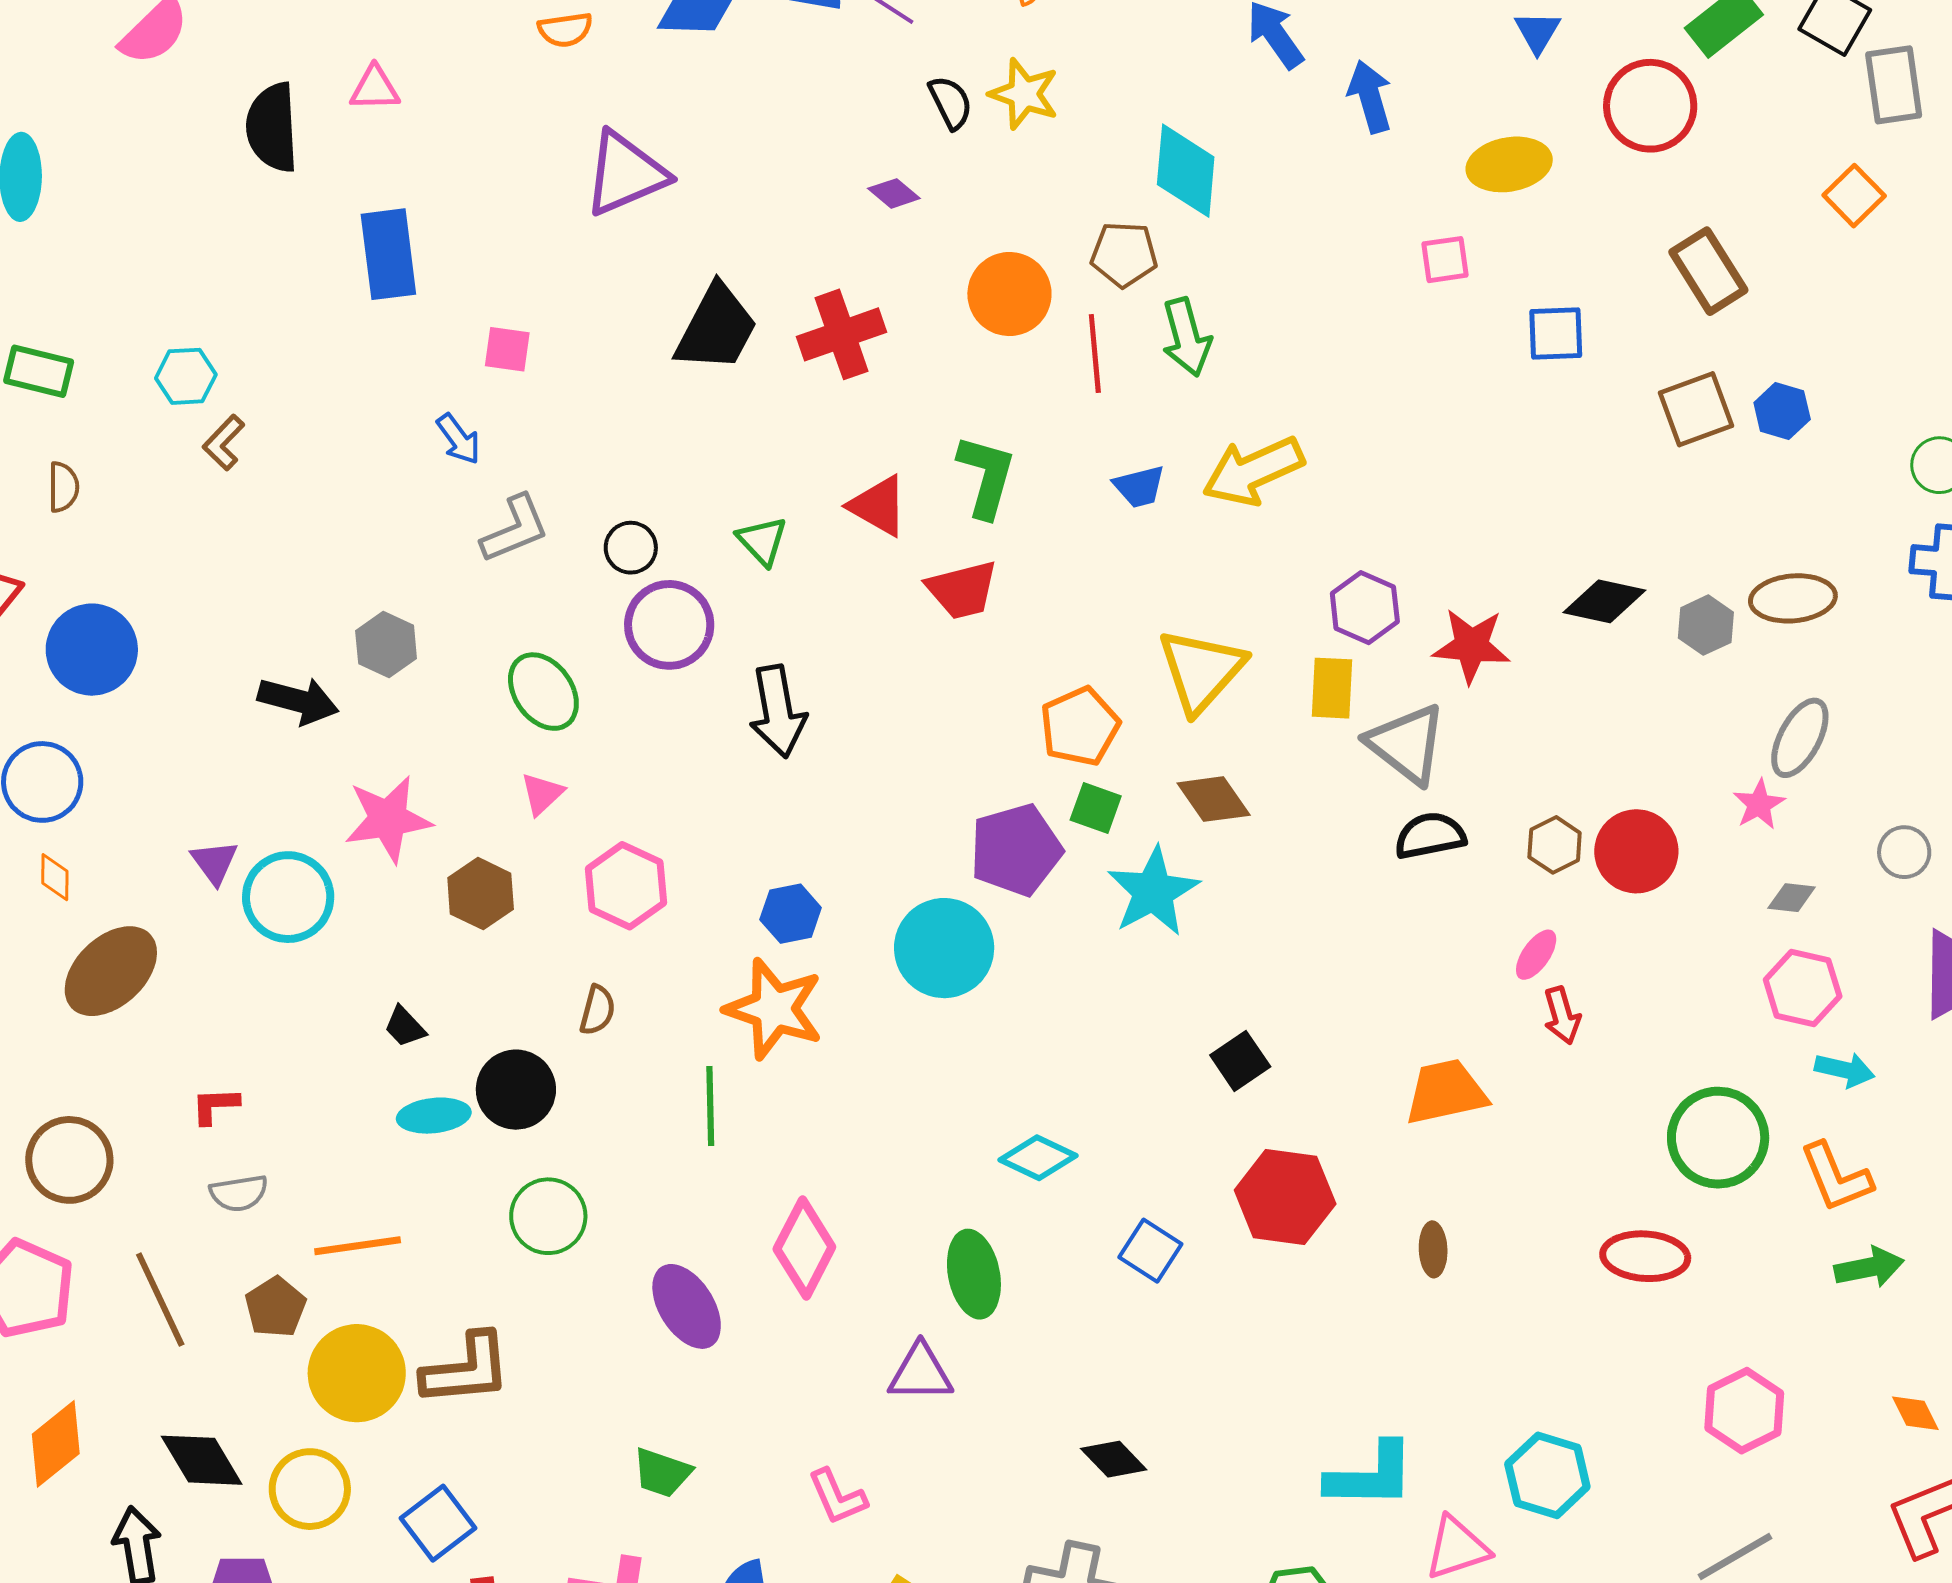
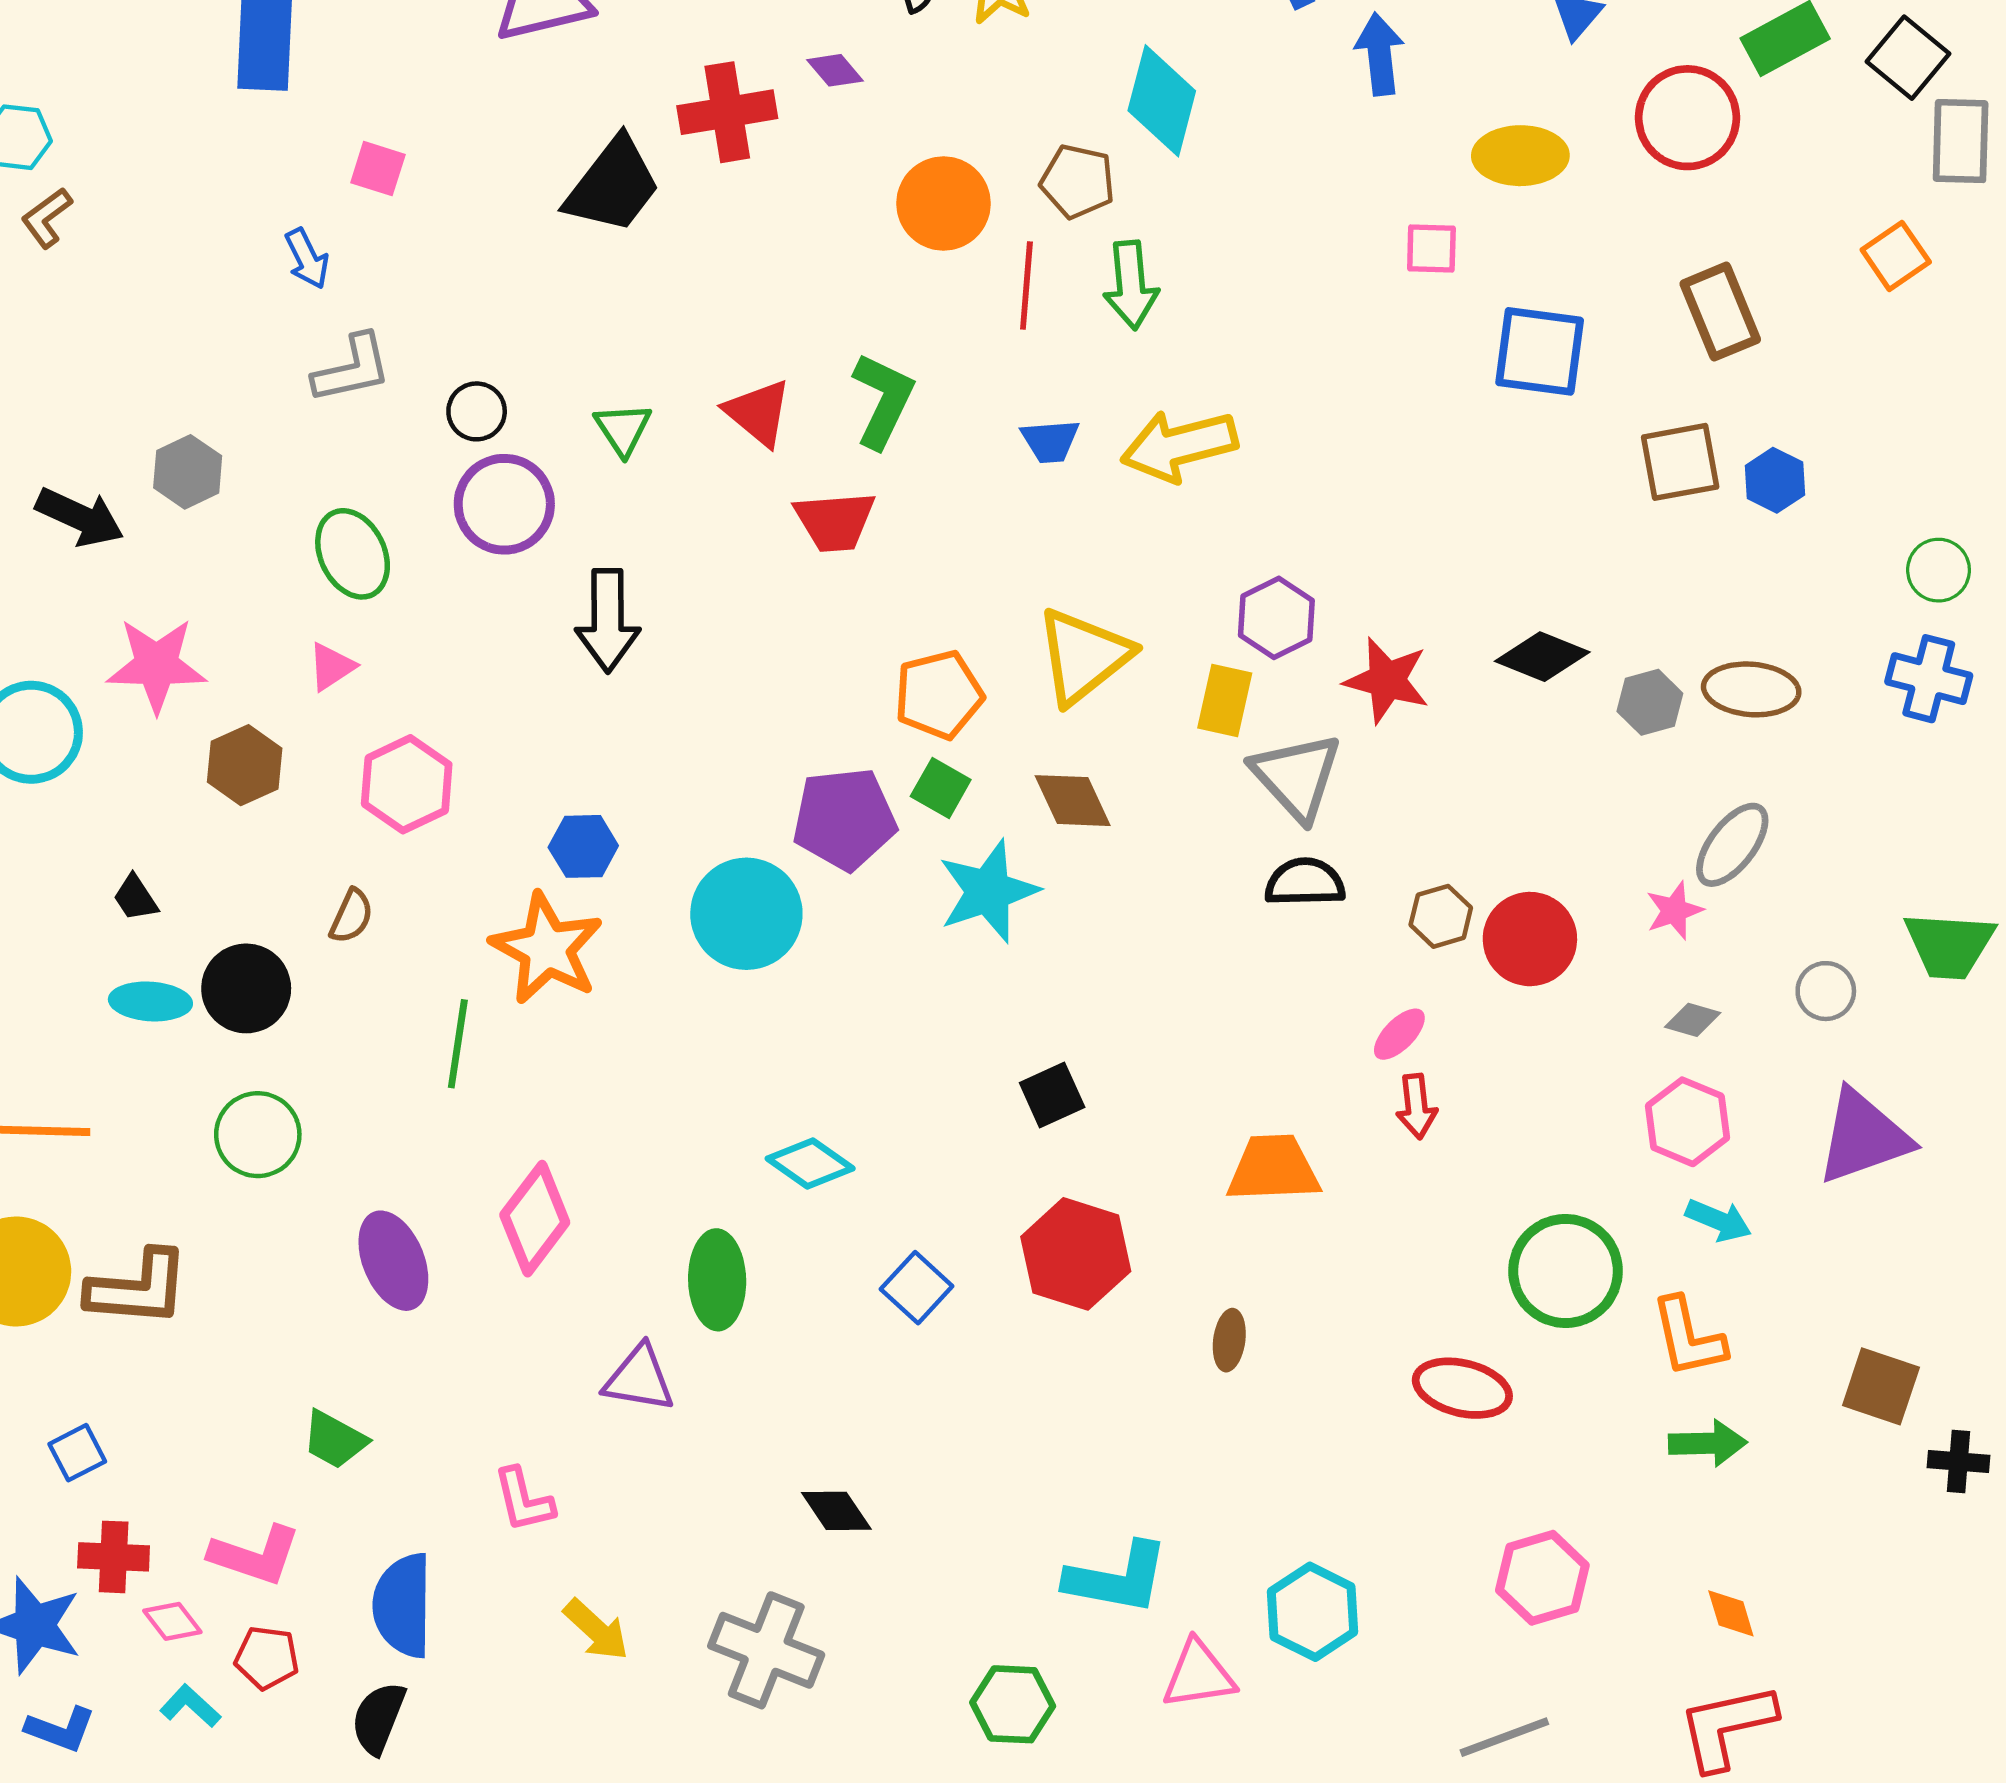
red cross: (842, 334) -> (727, 112), moved
blue square: (1556, 334) -> (1540, 351), size x1.4
blue square: (438, 1523) -> (77, 1453), size x0.7

